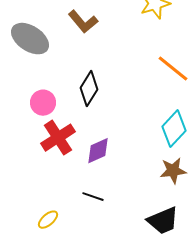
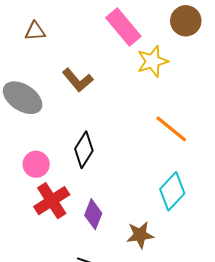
purple diamond: (98, 151) -> (93, 214), turned -44
brown star: (173, 171) -> (140, 235), moved

